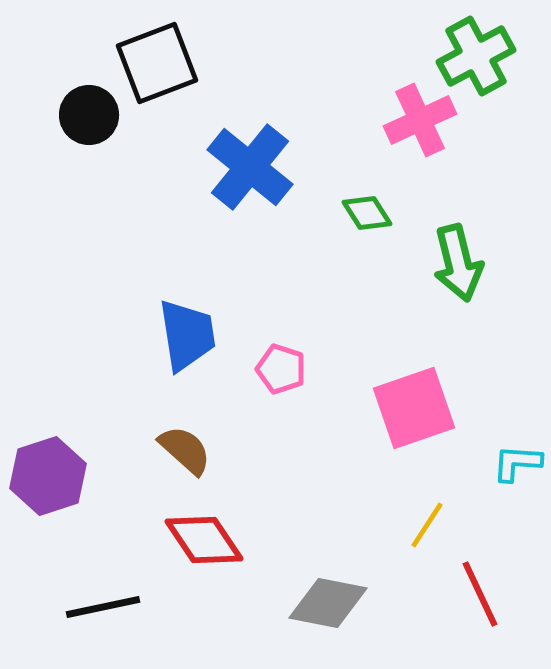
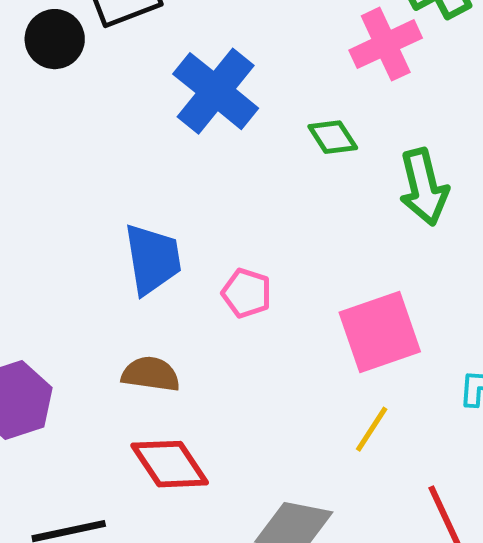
brown semicircle: (185, 450) -> (151, 374), turned -34
yellow line: (427, 525) -> (372, 429), moved

